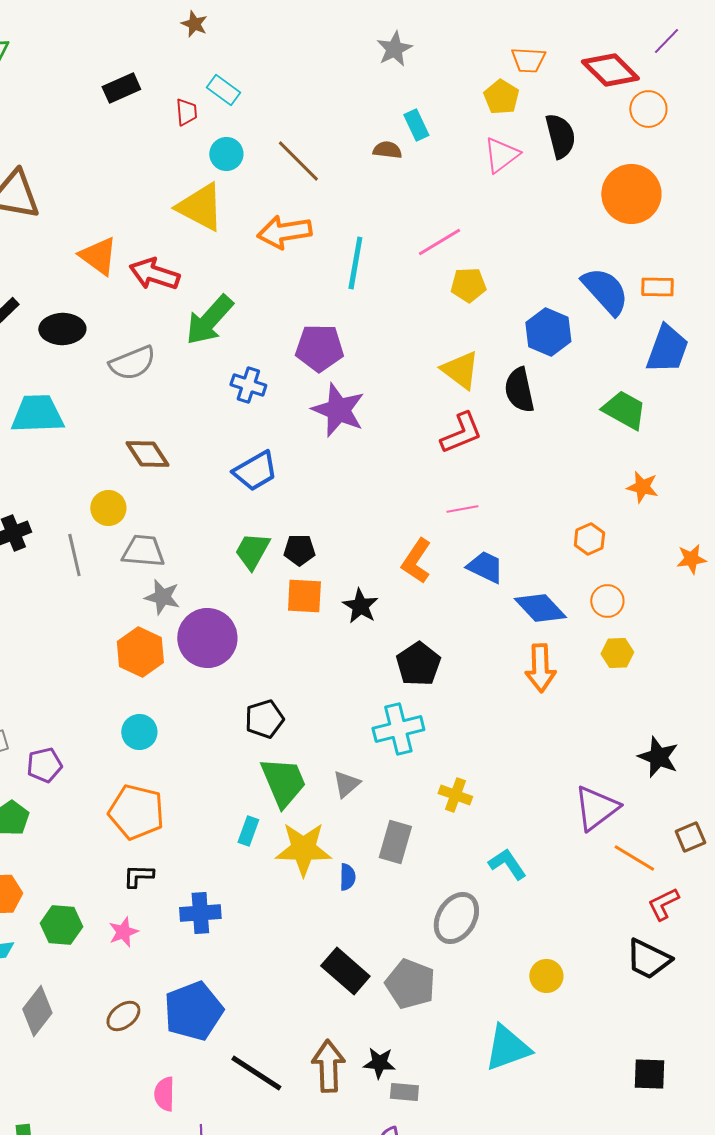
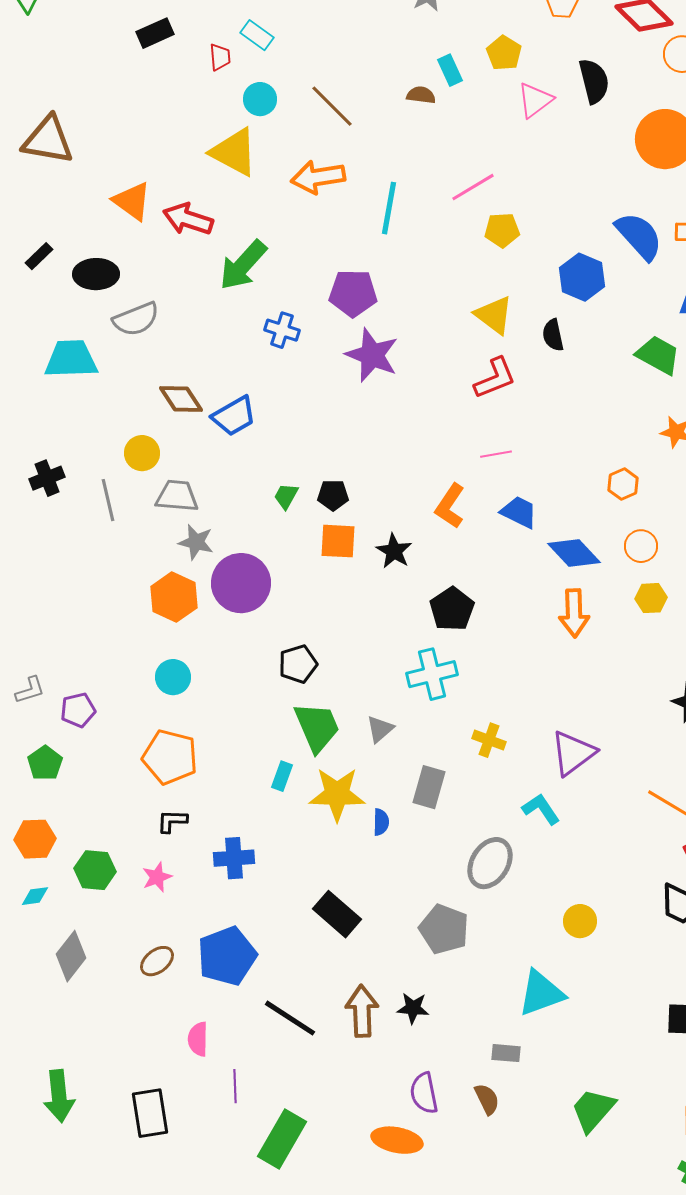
yellow pentagon: (501, 97) -> (504, 53), moved
gray semicircle: (132, 363) -> (136, 319), moved
black semicircle: (519, 390) -> (553, 335), size x0.7
blue trapezoid: (255, 471) -> (234, 416), moved
green trapezoid: (252, 551) -> (286, 496), size x0.7
purple triangle: (596, 808) -> (573, 753), moved
black rectangle: (345, 971) -> (337, 914), moved
gray rectangle: (404, 1092) -> (506, 1053), moved

